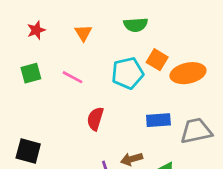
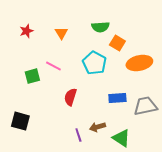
orange square: (157, 60) -> (117, 43), moved
green square: (31, 73) -> (32, 76), moved
cyan pentagon: (128, 73) -> (94, 63), turned -30

